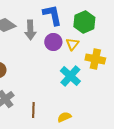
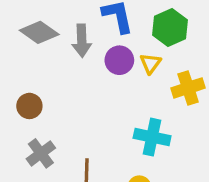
yellow cross: (95, 59) -> (188, 88), turned -30
cyan cross: (70, 76) -> (152, 137), moved, turned -30

